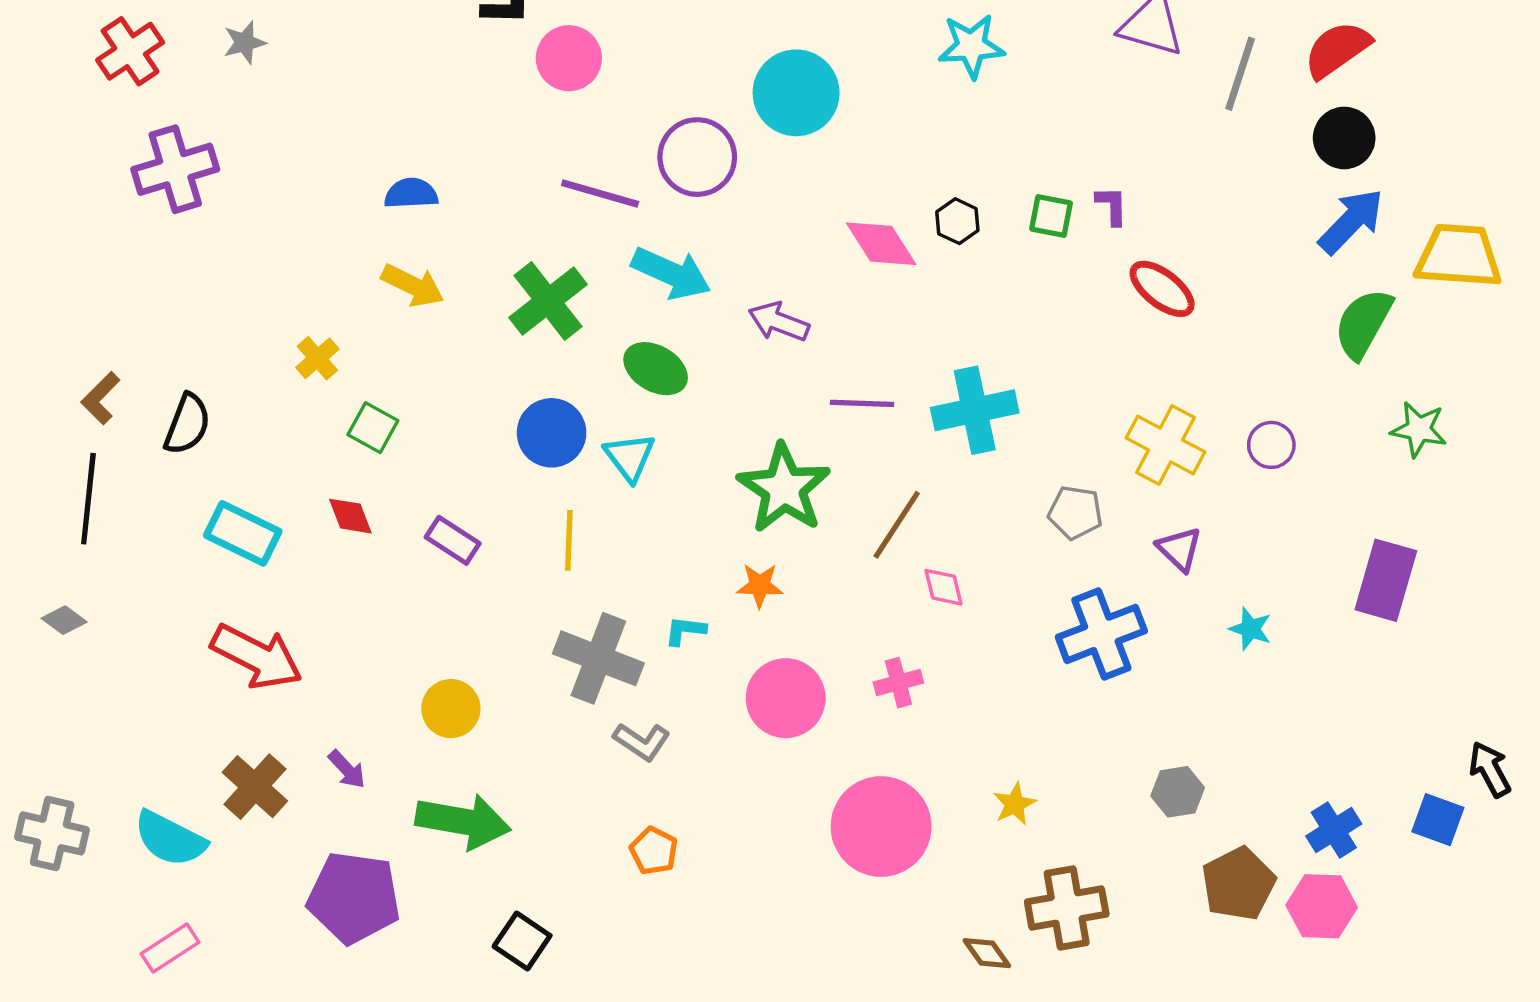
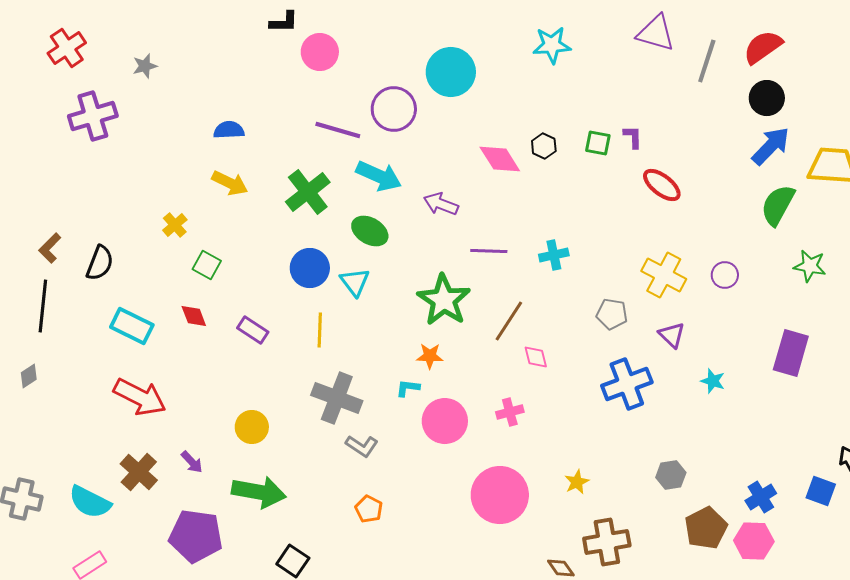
gray star: (245, 43) -> (145, 66), moved
cyan cross: (975, 410) -> (554, 255), size x0.6
gray diamond: (64, 620) -> (29, 376), turned -70
cyan L-shape: (685, 631) -> (408, 388), moved

